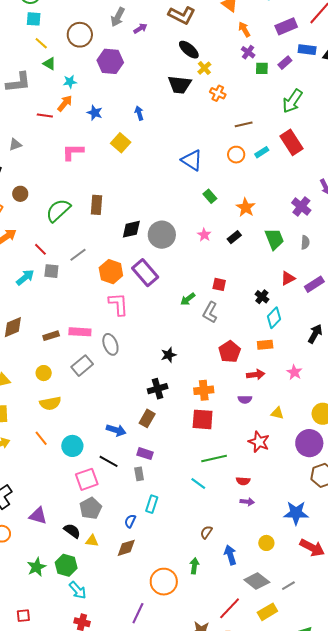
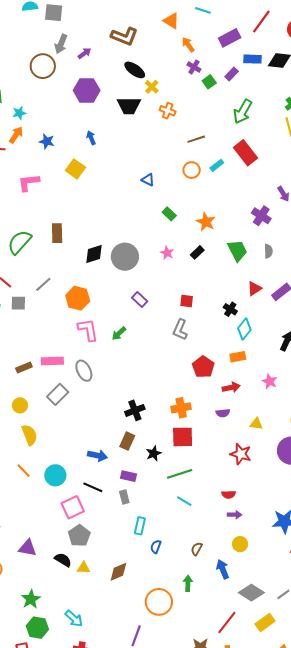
brown circle: (80, 35) -> (43, 66), moved
purple hexagon: (110, 61) -> (87, 90), moved
green square: (262, 68) -> (209, 82), turned -32
blue triangle: (192, 160) -> (148, 180), size x0.6
purple rectangle: (145, 273) -> (140, 299), moved, size x0.6
green arrow: (188, 299) -> (119, 333), moved
black star: (169, 355) -> (154, 453), moved
yellow semicircle: (50, 403) -> (29, 435), turned -95
green line: (214, 459) -> (180, 474), moved
blue semicircle: (130, 521) -> (156, 547), moved
yellow circle: (266, 543) -> (240, 544), moved
green hexagon: (66, 565) -> (37, 628), moved

